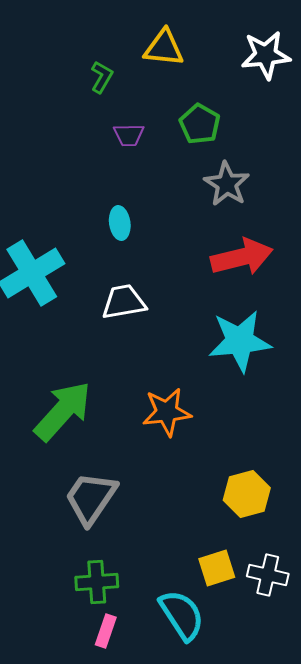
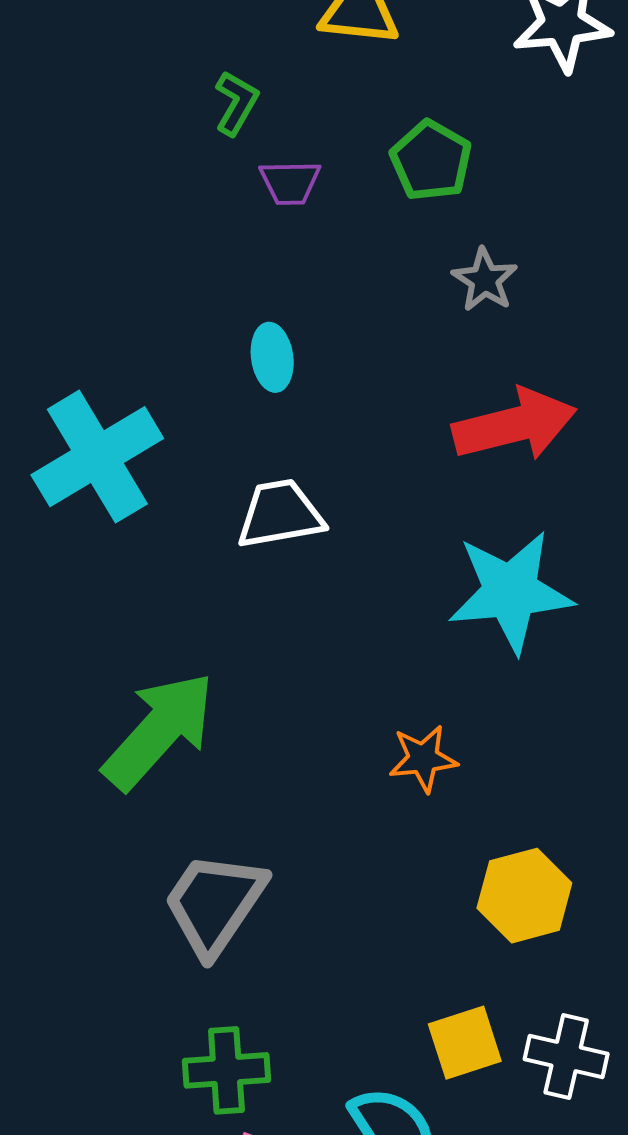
green L-shape: (102, 77) -> (236, 103), moved
gray star: (227, 184) -> (485, 280), size x0.7
orange star: (167, 412) -> (423, 759), moved, size x0.7

